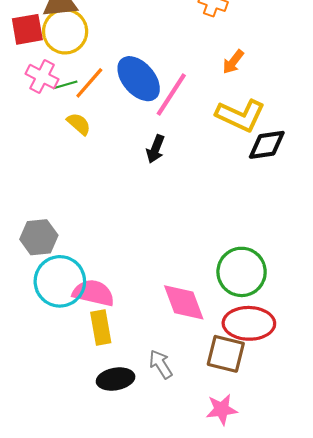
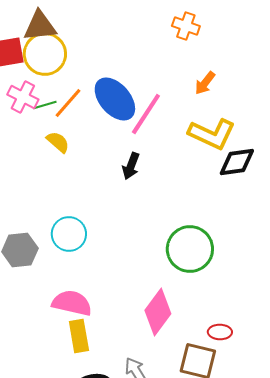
green circle: (242, 272) -> (190, 249), moved
cyan circle: (60, 281) -> (69, 234), moved, size x0.7
pink diamond: (184, 302) -> (158, 312), turned 57
red ellipse: (249, 323) -> (220, 332), size x0.5

